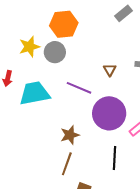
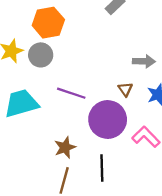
brown triangle: (110, 70) -> (125, 89), moved
black line: (115, 158) -> (102, 168), moved

